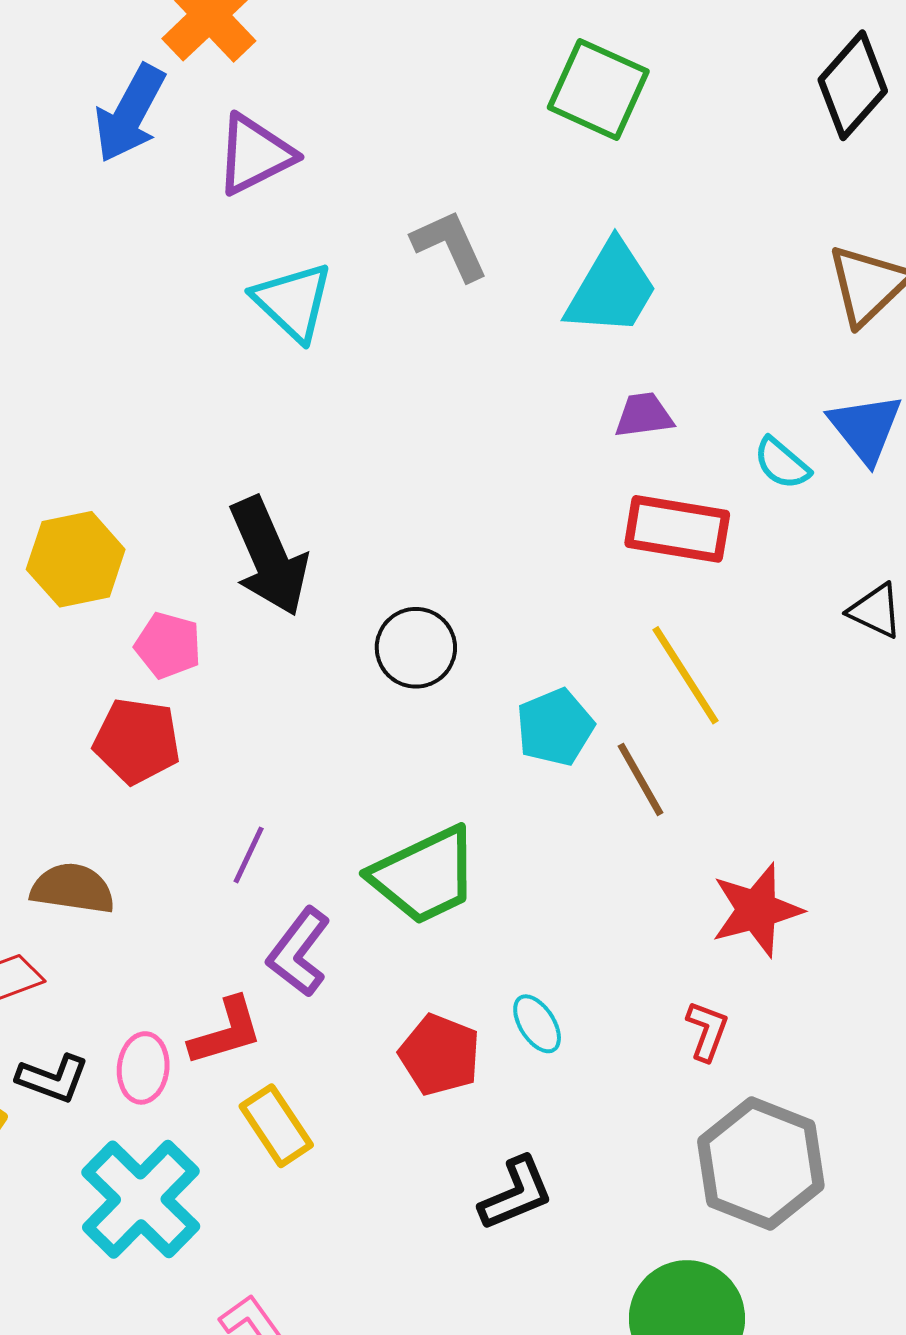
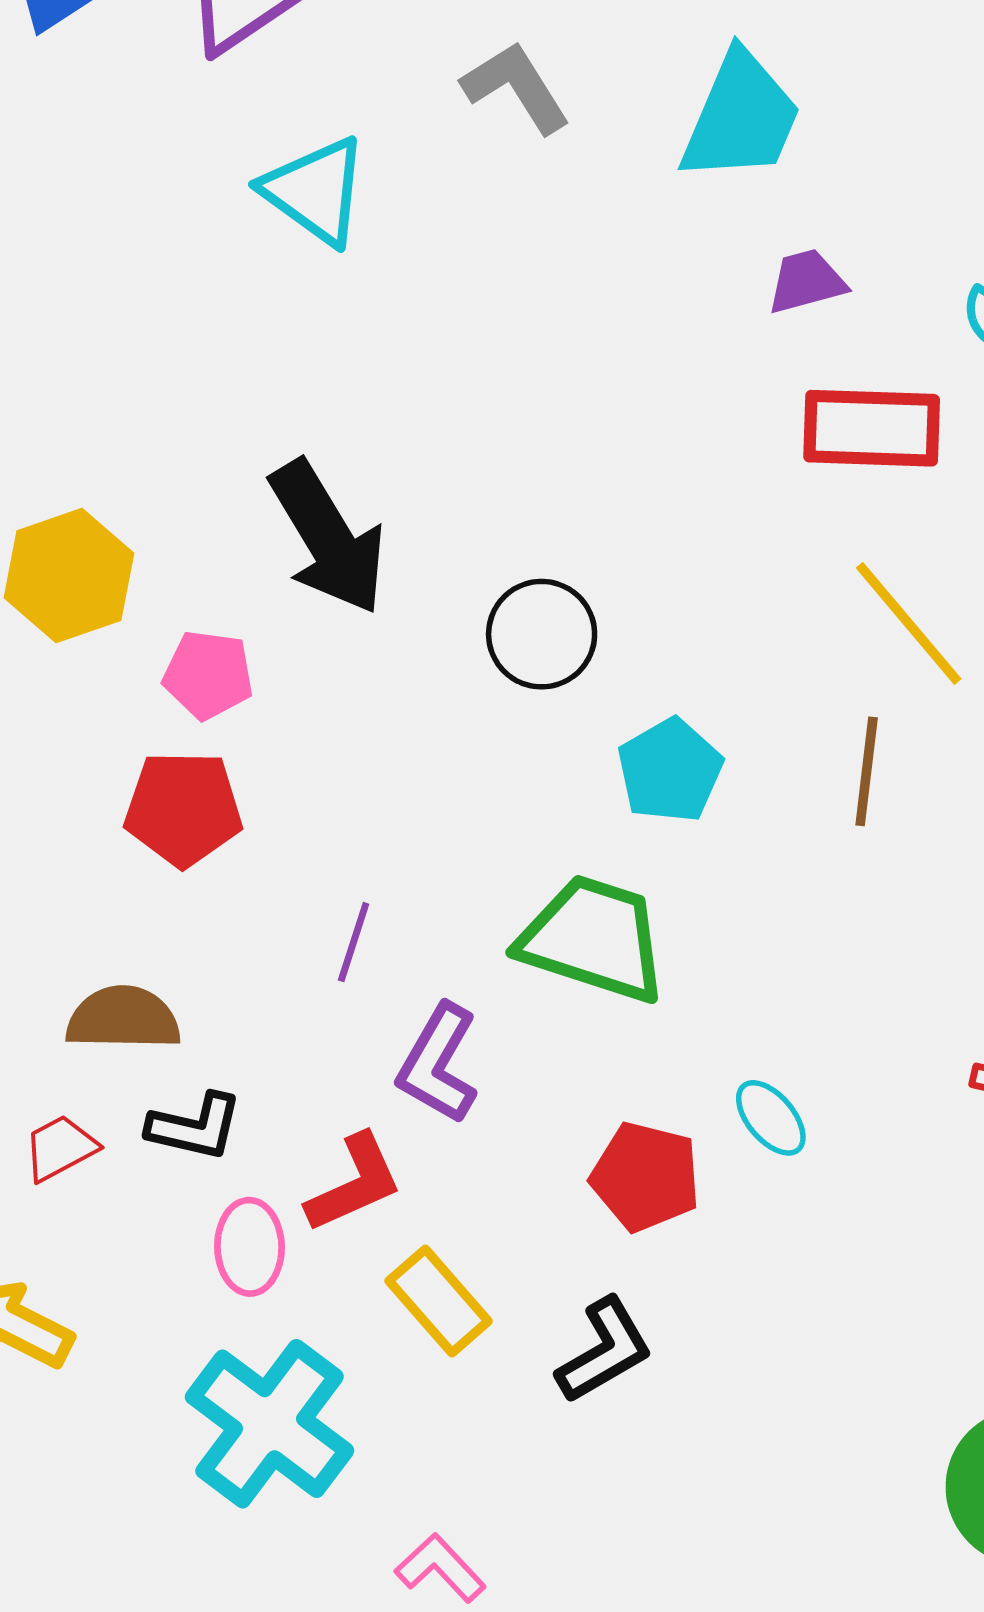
cyan pentagon: (555, 727) -> (670, 770), moved
brown line: (640, 779) -> (867, 771), turned 44
green trapezoid: (424, 876) -> (593, 939), turned -129
black L-shape: (53, 1078) -> (195, 1127), moved
black L-shape: (516, 1194) -> (604, 1350), moved

